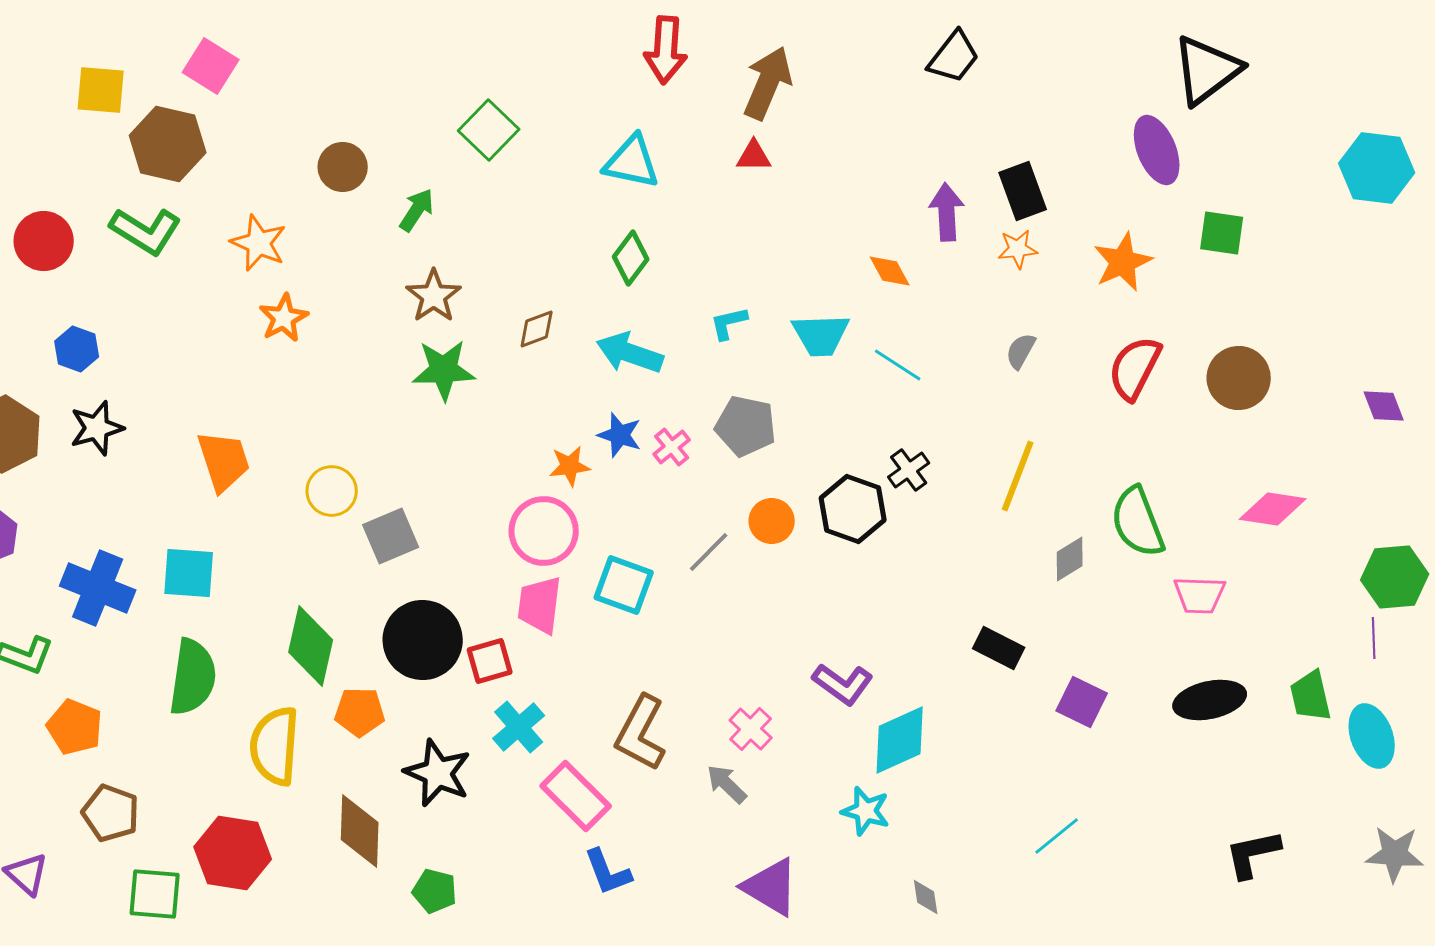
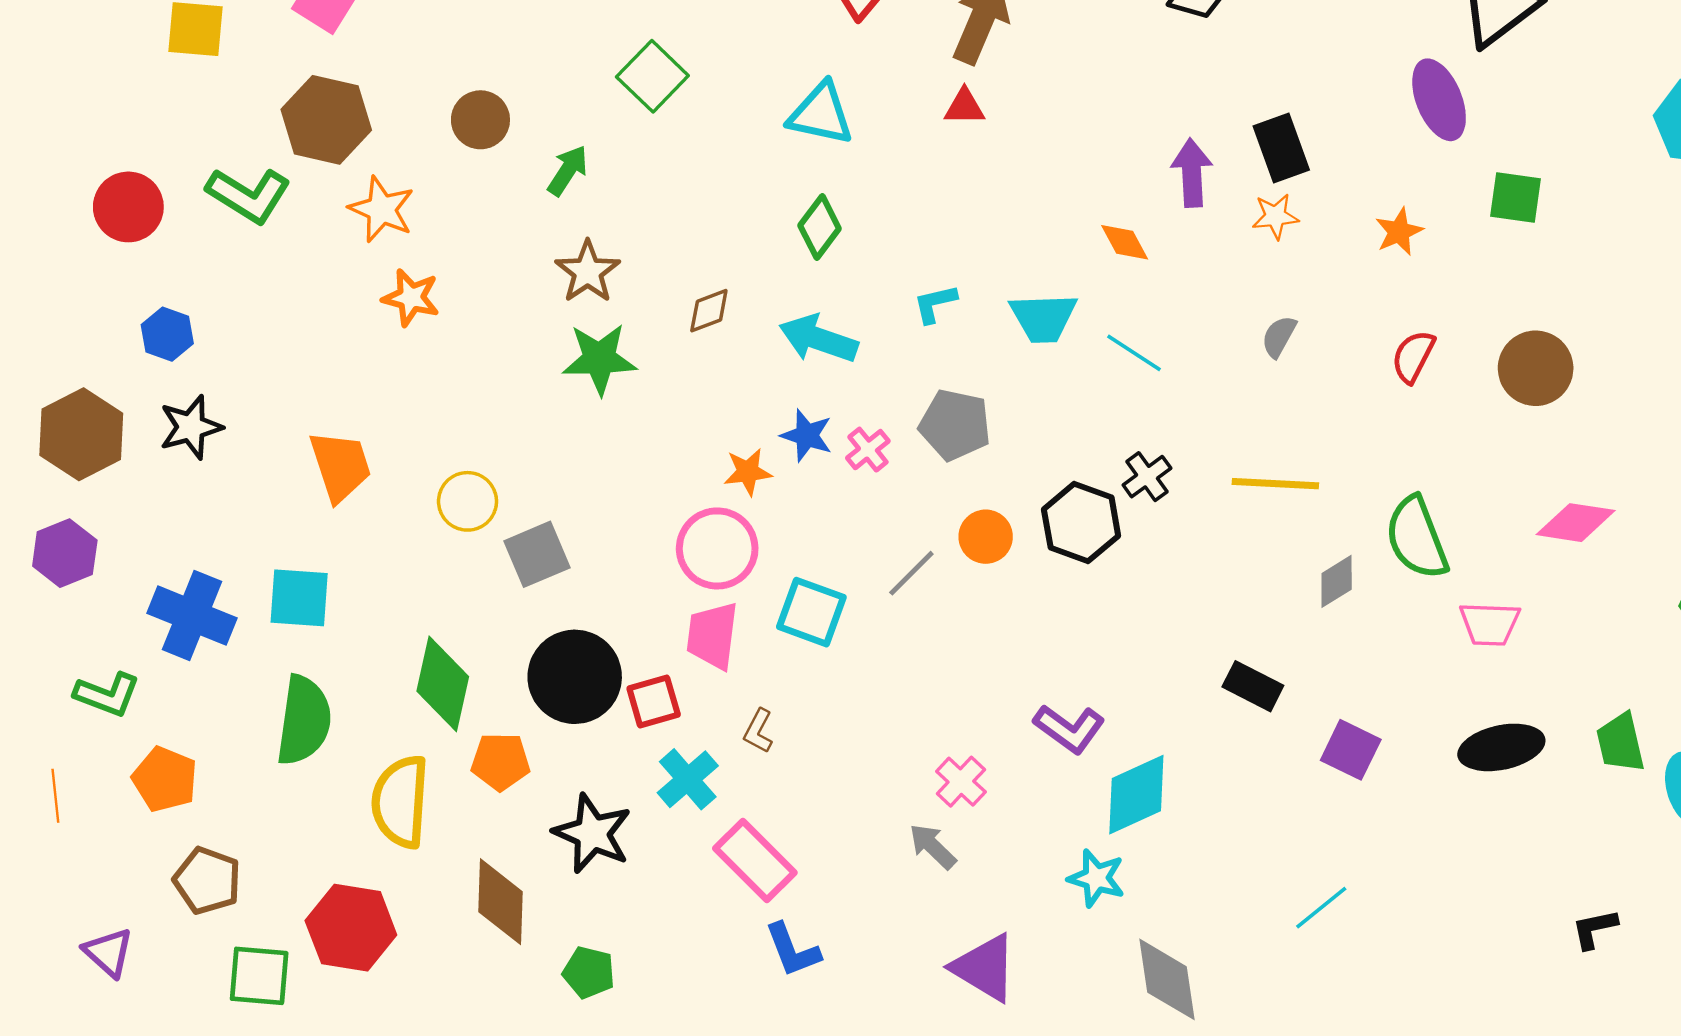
brown hexagon: (168, 144) -> (326, 120), moved
orange star: (1123, 262) -> (1399, 232), size x0.7
orange star: (284, 318) -> (411, 298), turned -30
red semicircle: (1135, 368) -> (1413, 357), size x0.7
yellow line: (1018, 476) -> (1275, 484), turned 72
brown L-shape: (641, 733) -> (758, 731), moved, size x0.5
black L-shape: (1253, 854) -> (1594, 929), moved, size x0.7
gray diamond: (926, 897) -> (1167, 979), size x2.0

